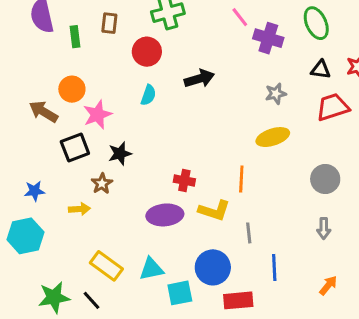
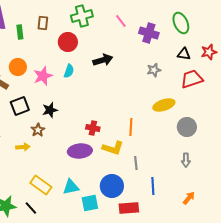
pink line: (240, 17) -> (121, 21), moved
pink star: (97, 115) -> (43, 76), moved
yellow ellipse: (273, 137) -> (164, 105), moved

